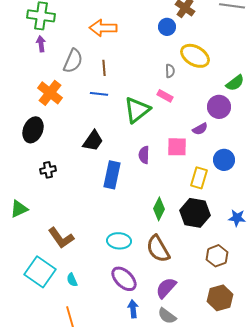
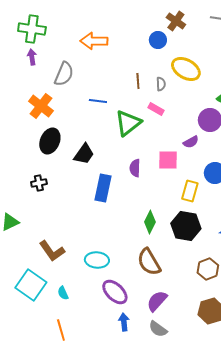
brown line: (104, 68) -> (138, 81), moved
blue line: (99, 94) -> (98, 101), moved
black ellipse: (33, 130) -> (50, 141), moved
cyan ellipse: (119, 241) -> (97, 260), moved

